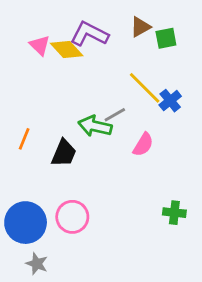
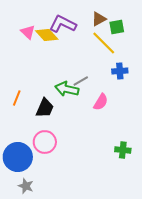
yellow line: (145, 88) -> (104, 43), moved
blue cross: (170, 101) -> (120, 71), turned 35
pink circle: (72, 217) -> (45, 142), moved

